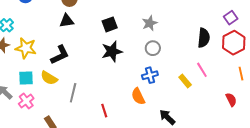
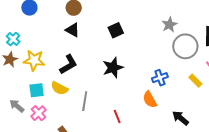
black triangle: (67, 21) -> (73, 30), turned 42
gray star: (150, 23) -> (169, 25), moved
gray circle: (153, 48) -> (185, 46), moved, size x1.6
black star: (112, 51) -> (113, 68), moved

